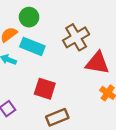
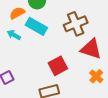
red square: (45, 89) -> (58, 66), moved, turned 36

